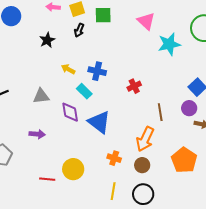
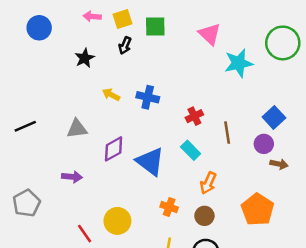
cyan rectangle: (84, 91) -> (191, 150), moved
purple diamond: (70, 112) -> (114, 149), turned 70
brown line: (160, 112) -> (227, 133), moved
orange arrow: (145, 139) -> (208, 183), size x0.7
red line: (47, 179) -> (85, 234), turned 49

